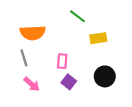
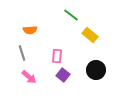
orange semicircle: (33, 33) -> (30, 30), size x0.6
yellow rectangle: (98, 38) -> (90, 35), turned 49

